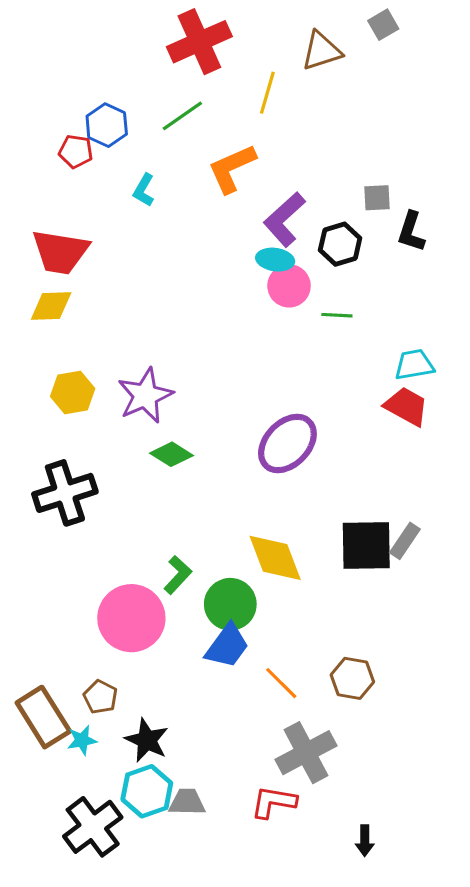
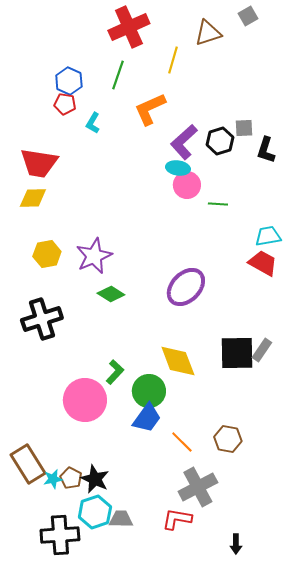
green line: (182, 116) -> (118, 75), turned -36
red pentagon: (76, 151) -> (65, 104), moved
black hexagon: (340, 244) -> (220, 141), moved
brown pentagon: (100, 697) -> (71, 478), moved
black cross: (93, 827) -> (60, 535), turned 33

